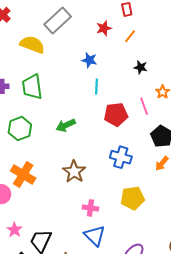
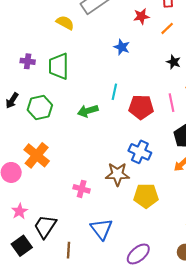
yellow semicircle: (32, 45) -> (65, 23), size x0.7
cyan line: (96, 86) -> (114, 92), moved
brown star: (74, 172) -> (117, 174), moved, turned 30
pink cross: (90, 208) -> (82, 189), moved

